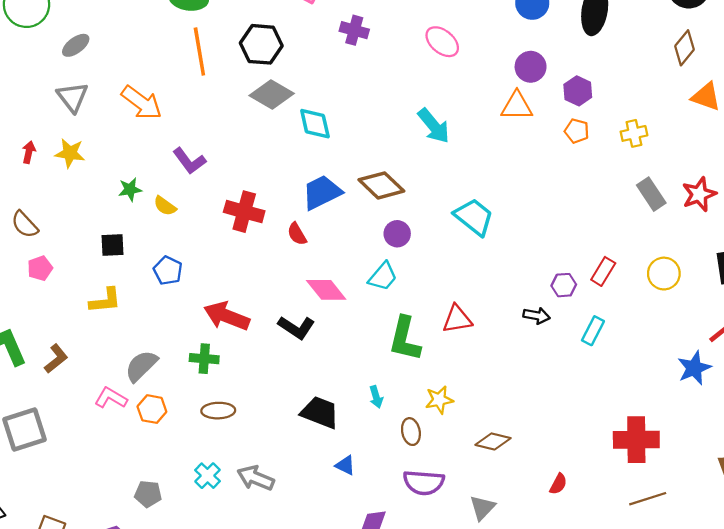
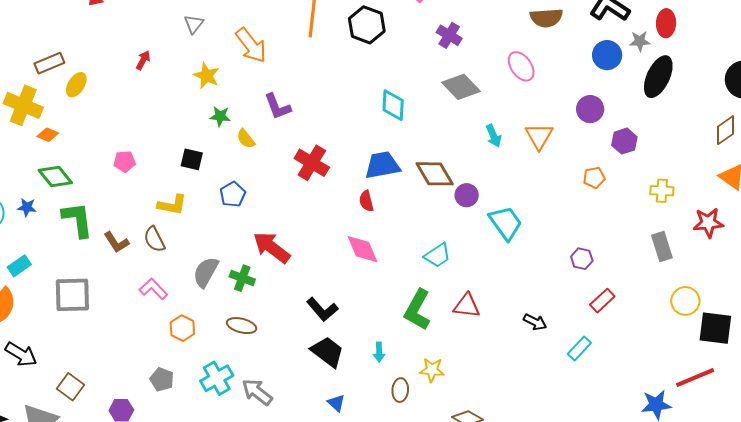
gray diamond: (272, 94) -> (461, 87), moved
gray triangle: (73, 97) -> (194, 24), size x0.7
orange triangle: (517, 106) -> (539, 136), moved, turned 44
cyan arrow: (434, 126) -> (494, 136), size x0.7
orange pentagon: (577, 131) -> (594, 178), moved, turned 30
yellow star: (70, 153) -> (206, 76), moved
red star: (699, 194) -> (708, 223), moved
brown semicircle: (25, 224) -> (154, 239), moved
red semicircle: (297, 234) -> (366, 201), moved
purple circle: (397, 234) -> (467, 195), moved
yellow circle: (664, 274) -> (685, 301), moved
cyan trapezoid: (383, 276) -> (437, 255), moved
purple hexagon: (564, 285) -> (582, 259), moved
black L-shape: (296, 327) -> (322, 309), moved
brown L-shape: (56, 359) -> (116, 242), turned 80
gray semicircle: (141, 366) -> (206, 272), moved, turned -32
orange hexagon: (152, 409) -> (182, 328), moved
cyan cross: (208, 476) -> (217, 378), size x1.4

